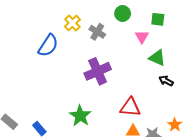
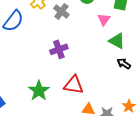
purple cross: (98, 71) -> (59, 49), size x0.7
red triangle: (130, 107) -> (74, 85), moved

